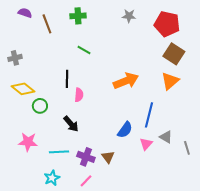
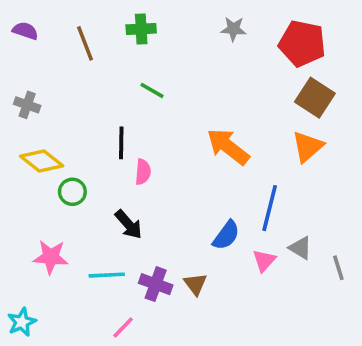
purple semicircle: (25, 13) -> (25, 31), moved
gray cross: (15, 58) -> (27, 105), turned 32
orange arrow: (126, 81) -> (228, 147), turned -120
cyan star: (52, 178) -> (22, 322), moved
pink line: (86, 181) -> (123, 328), moved

